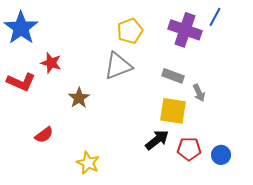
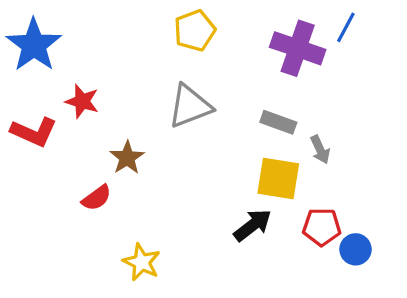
yellow pentagon: (130, 31) -> (195, 31), moved
red semicircle: (44, 135) -> (97, 198), moved
red pentagon: (189, 149) -> (322, 227), moved

